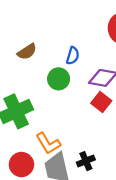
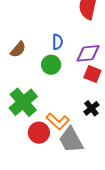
black cross: (86, 161) -> (91, 108), moved
red circle: (21, 165) -> (39, 133), moved

